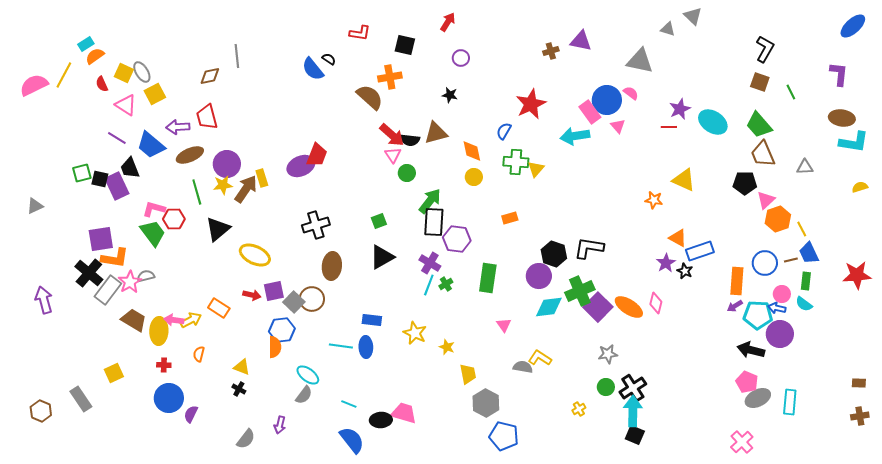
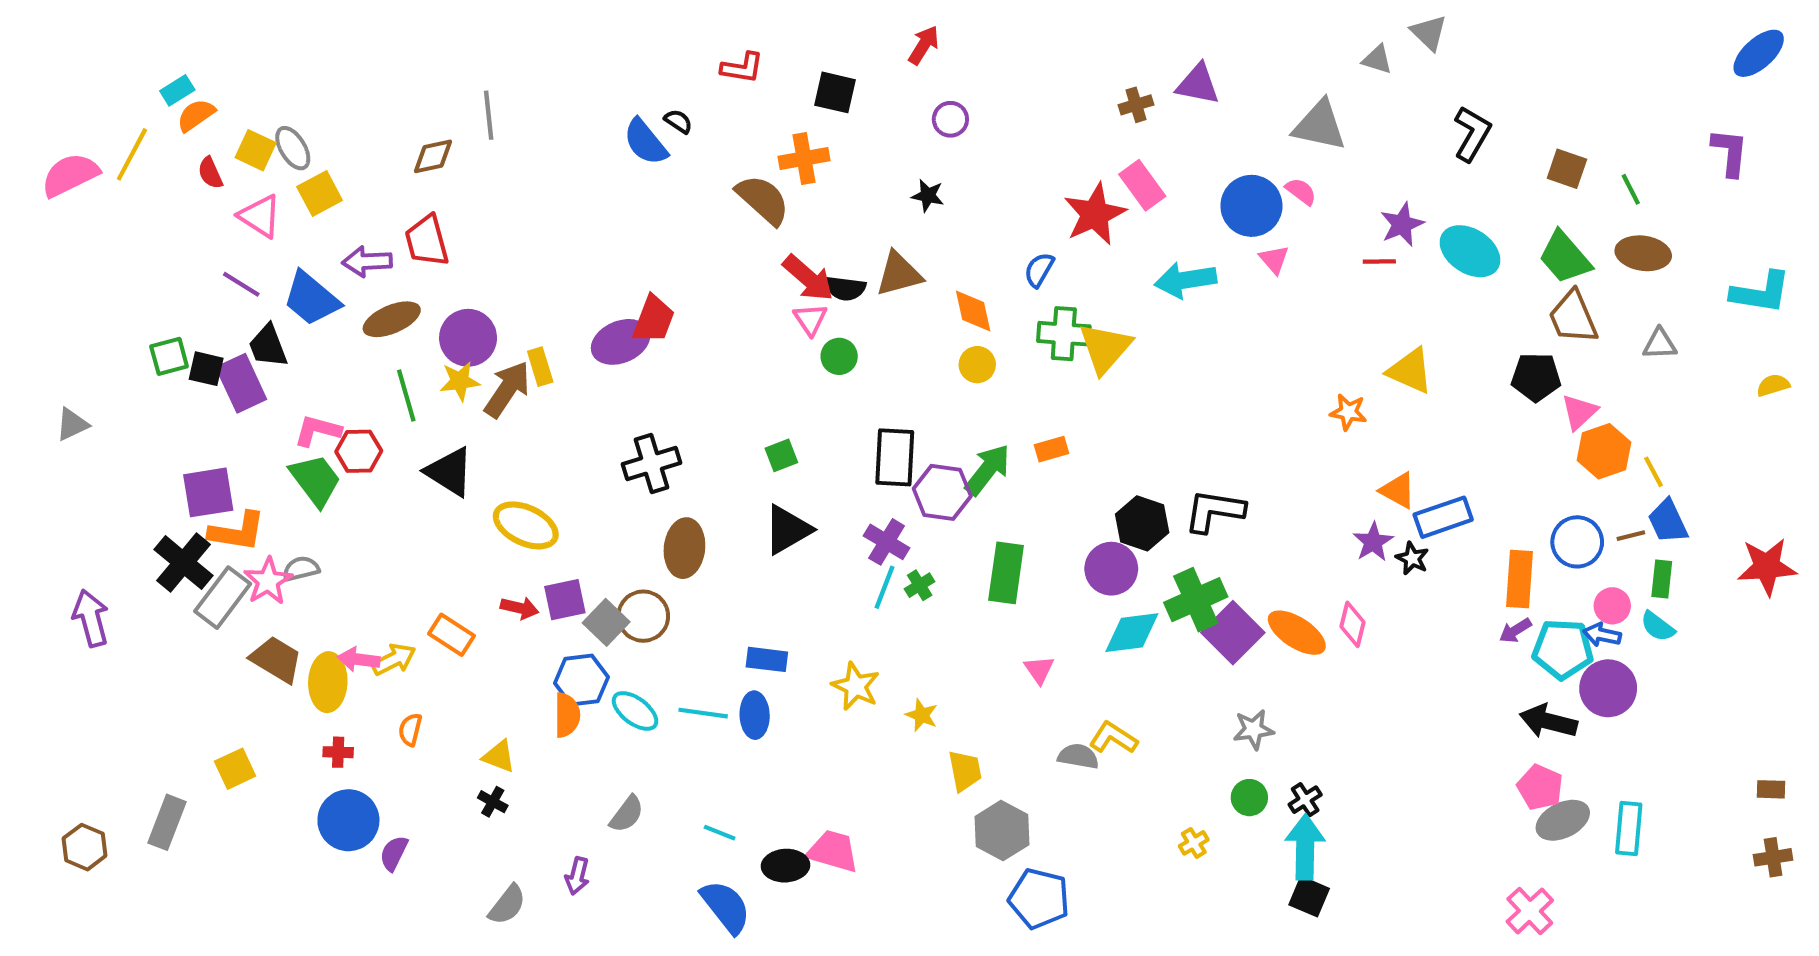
black L-shape: (765, 49) -> (1472, 134), moved
pink rectangle: (590, 112) -> (1142, 185), moved
brown ellipse: (842, 118) -> (1643, 253), moved
yellow triangle: (536, 169) -> (1105, 348), size x1.6
green arrow: (430, 201) -> (988, 470), moved
black triangle: (218, 229) -> (449, 472), turned -48
cyan ellipse: (308, 375) -> (635, 711), moved
black cross: (633, 388) -> (1305, 800), size x0.6
gray rectangle: (81, 399) -> (167, 822), turned 55

